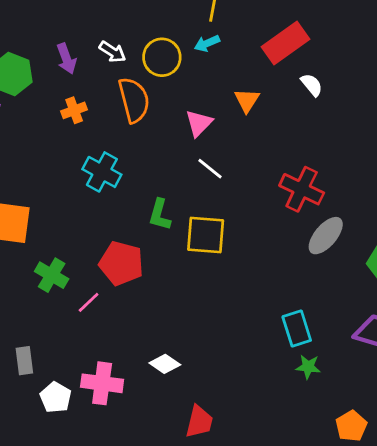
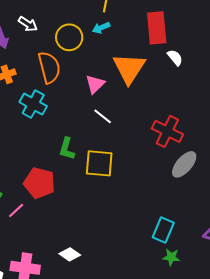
red rectangle: (285, 43) -> (157, 28), turned -60
white arrow: (112, 52) -> (28, 24), moved
orange triangle: (247, 100) -> (129, 68), size x1.8
cyan cross: (102, 172) -> (33, 104), moved
cyan rectangle: (297, 328) -> (163, 230), turned 40

